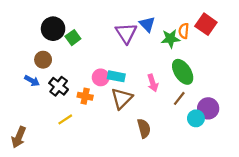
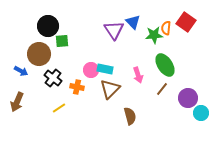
green square: (73, 38) -> (62, 41), moved, turned 32
brown circle: (43, 60) -> (39, 54), size x1.5
blue arrow: (32, 81) -> (21, 71), moved
cyan circle: (196, 118) -> (201, 113), moved
brown arrow: (19, 137) -> (17, 102), moved

